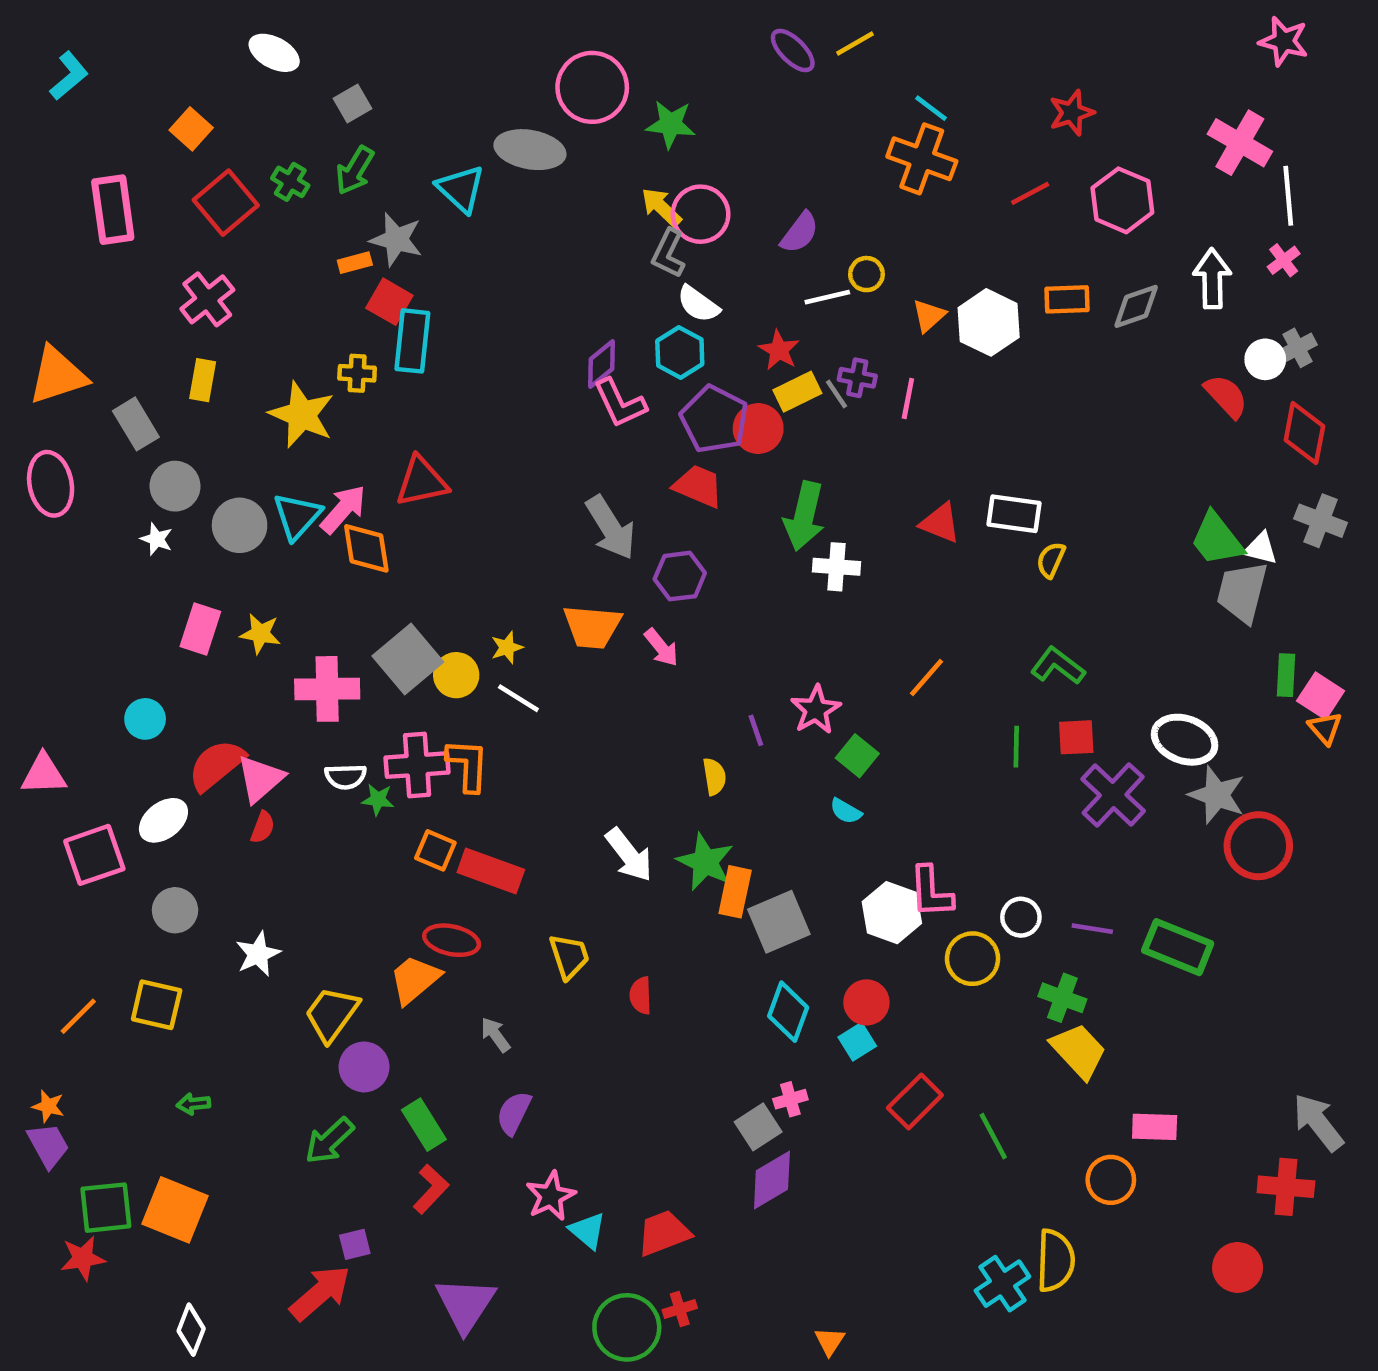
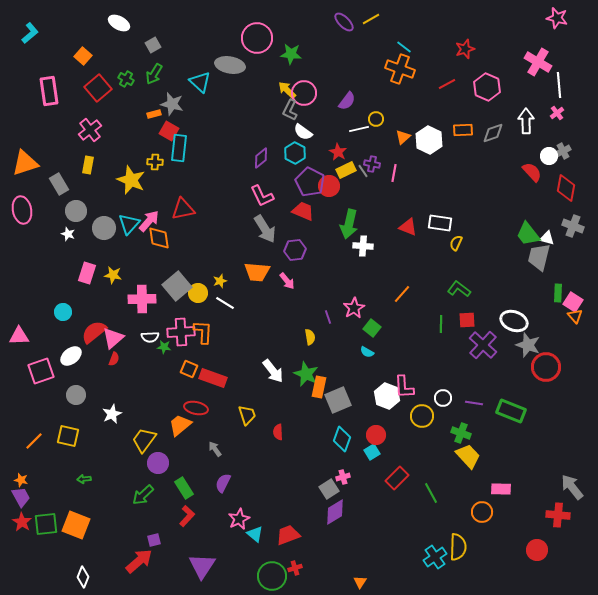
pink L-shape: (620, 403) -> (262, 196), moved
red star: (83, 1258) -> (22, 522), moved, turned -30

